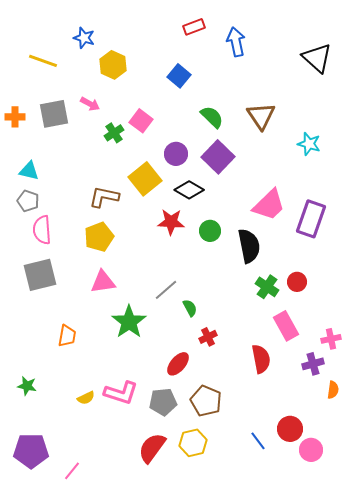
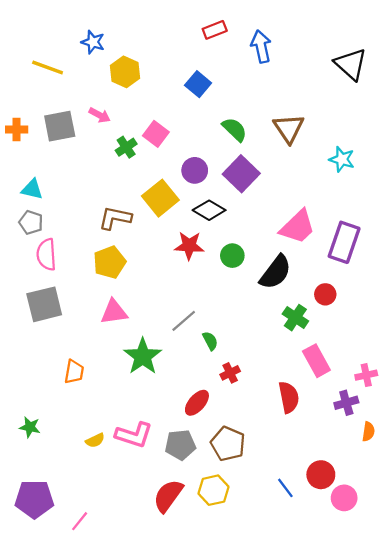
black semicircle: (249, 246) -> (275, 272), turned 48
red circle: (297, 282) -> (325, 294), moved

